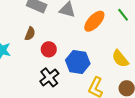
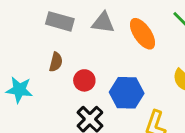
orange ellipse: (94, 21) -> (143, 34), turned -70

